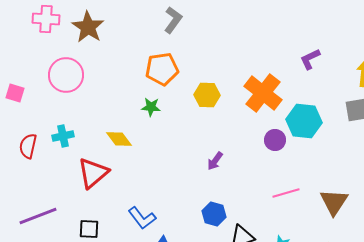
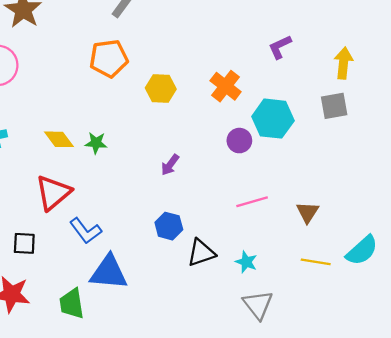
orange cross: (263, 93) -> (226, 86), size x0.7
green star: (151, 107) -> (96, 143), moved
red triangle: (93, 173) -> (53, 193), moved
brown triangle: (334, 202) -> (308, 212), size x0.7

